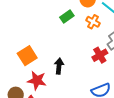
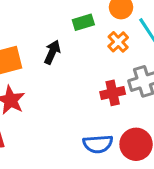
black arrow: (59, 66) -> (52, 52), moved

